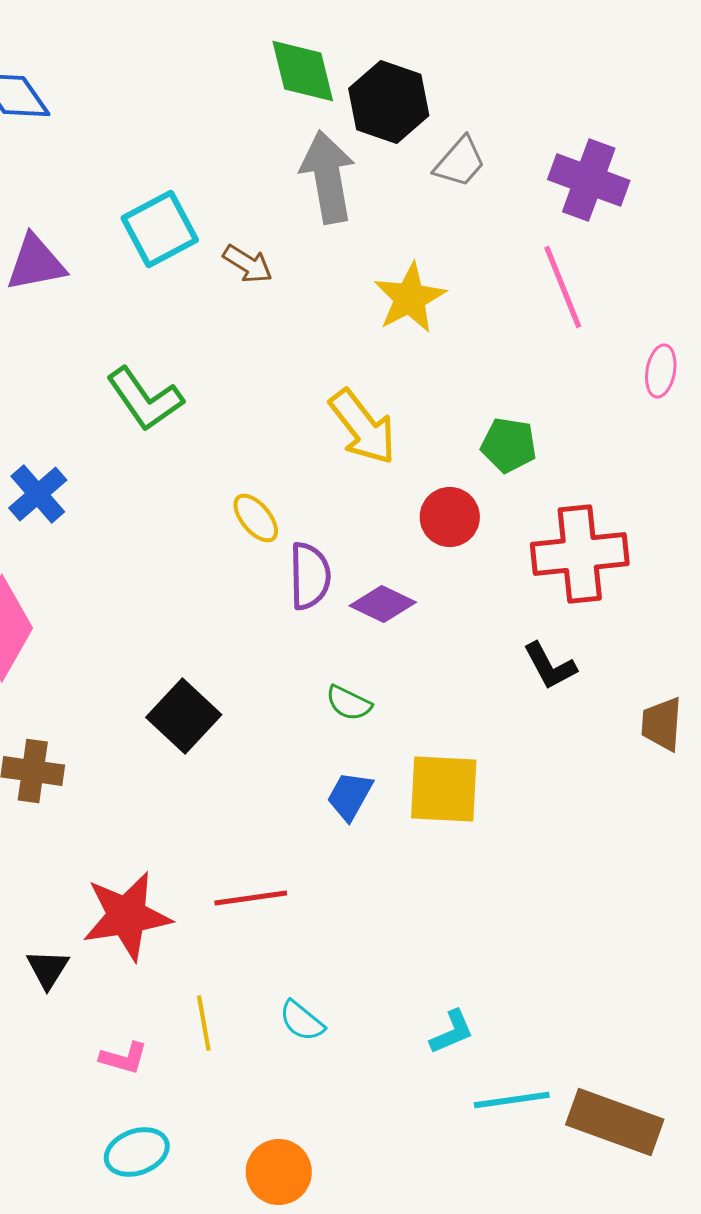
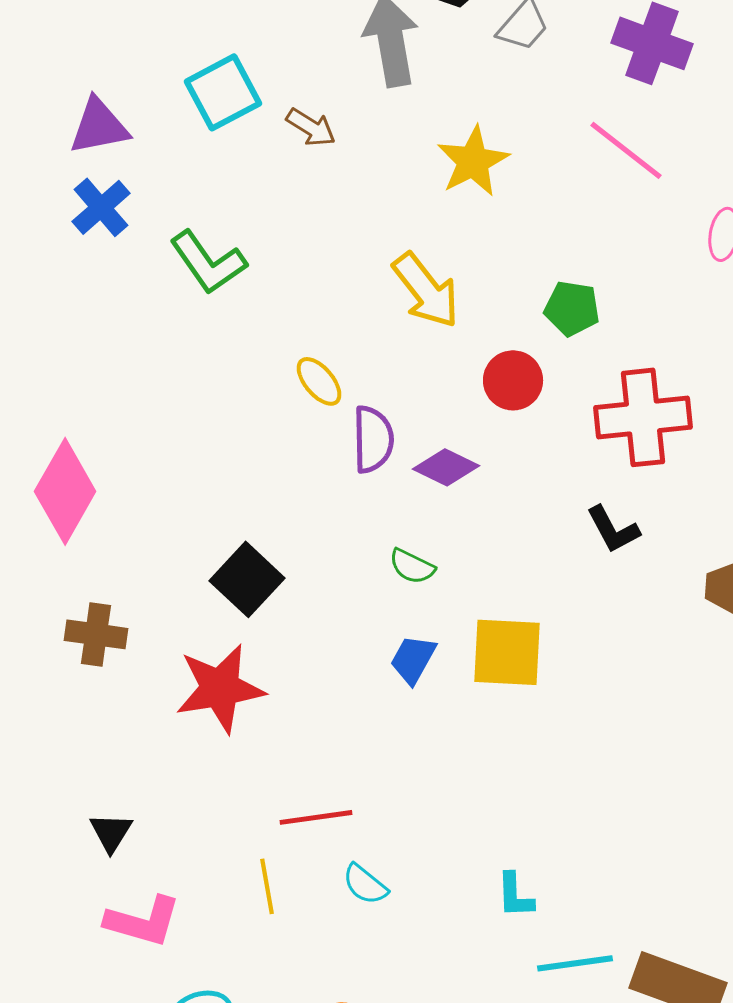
pink line: (563, 287) -> (626, 150), turned -30
blue cross: (38, 494) -> (101, 207), moved
red line: (251, 898) -> (316, 817), moved
red star: (127, 916) -> (220, 688), moved
cyan L-shape: (452, 1032) -> (515, 895), turned 111
pink L-shape: (124, 1058) -> (143, 921), moved, size x1.6

